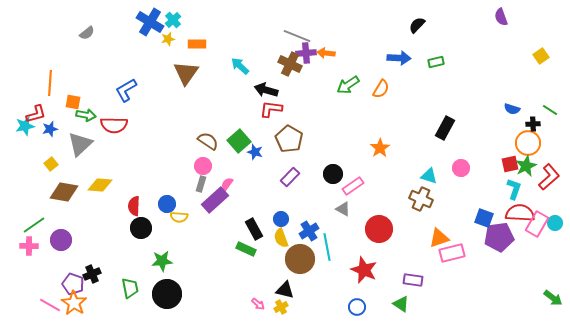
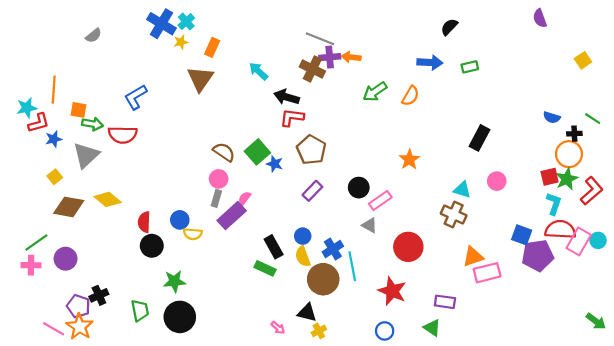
orange rectangle: (197, 44) -> (212, 47), turned -66
cyan star: (25, 126) -> (27, 108), moved
yellow diamond: (100, 185) -> (108, 199), turned 35
yellow cross: (281, 307) -> (319, 331), moved

